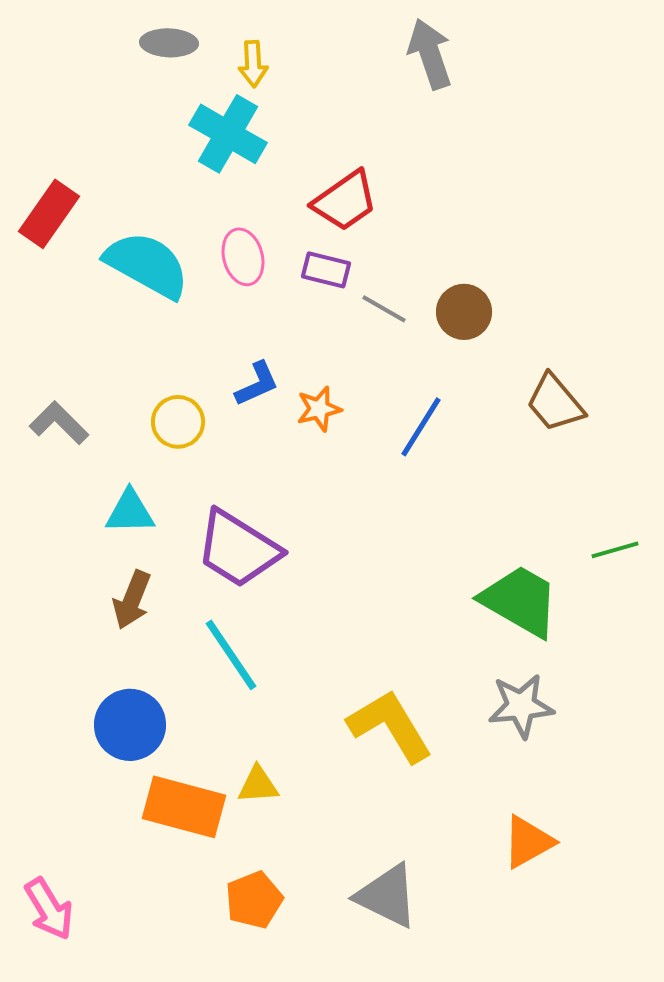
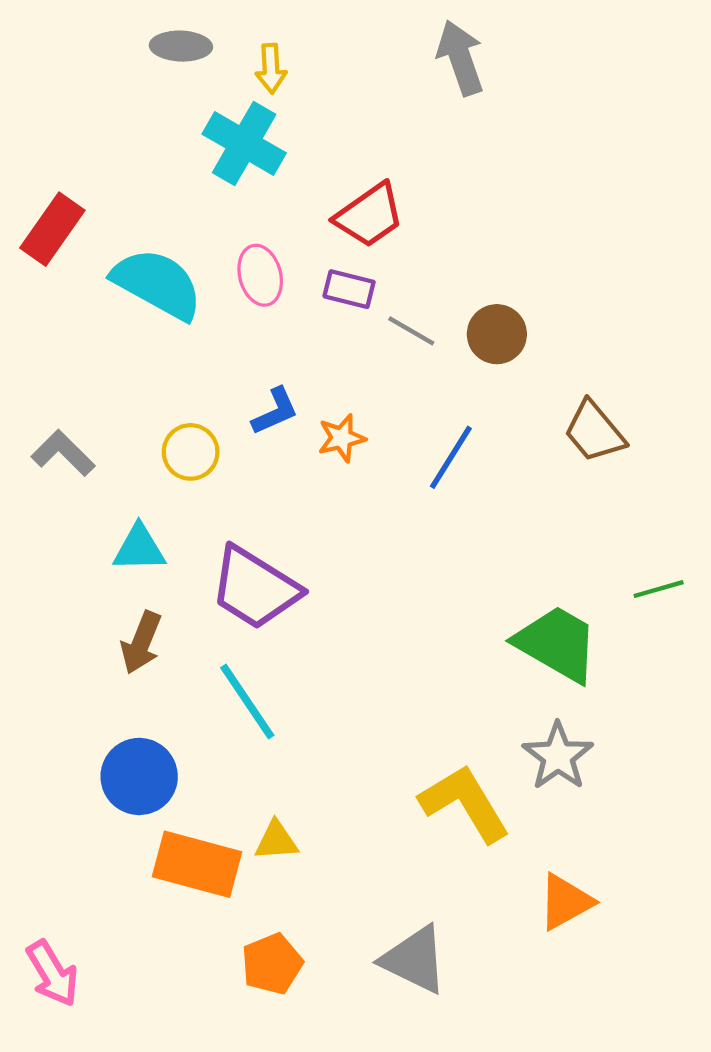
gray star: (521, 706) -> (558, 756), turned -30
yellow L-shape: (390, 726) -> (465, 803), moved

